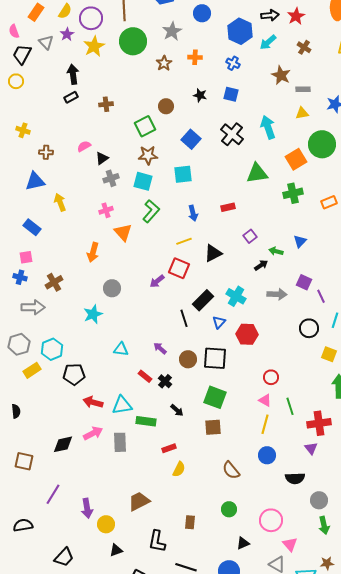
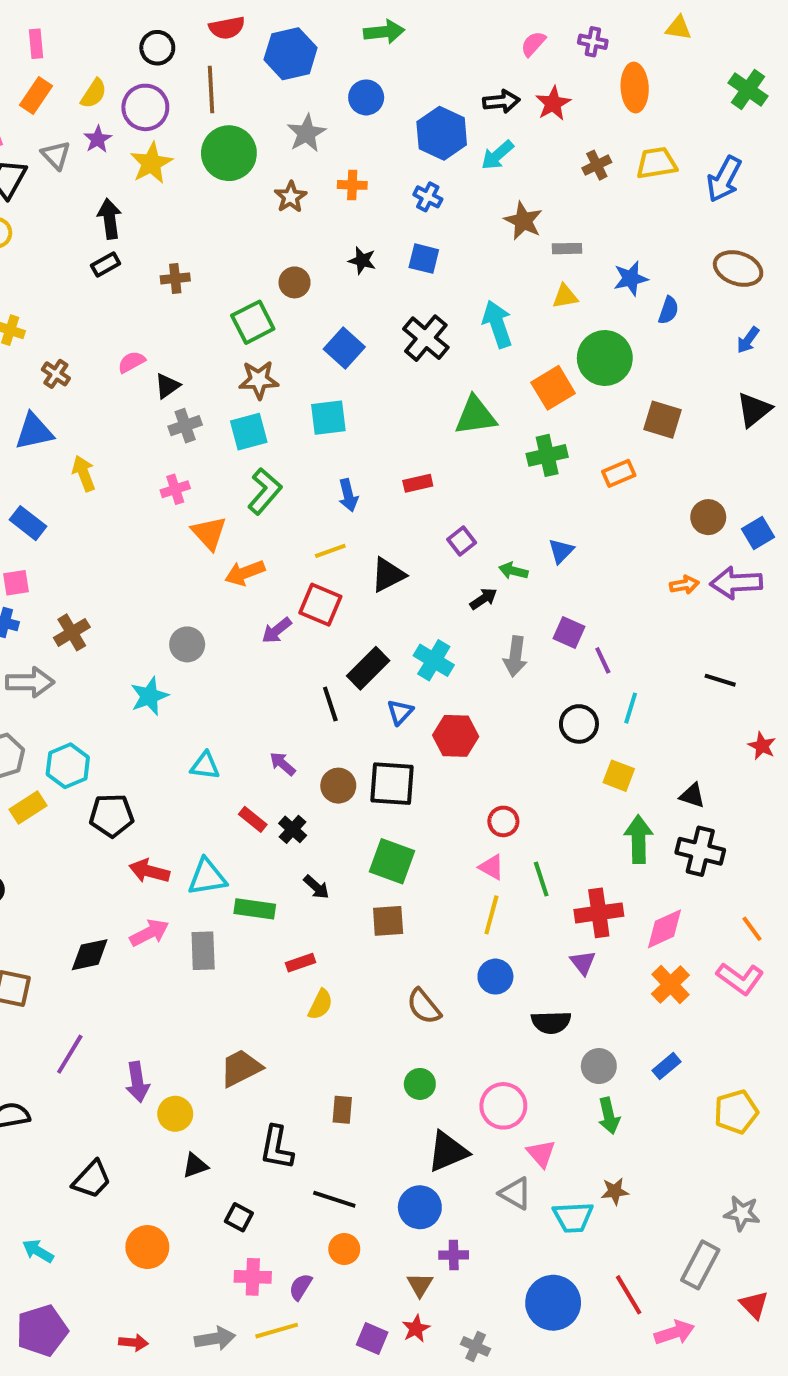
brown cross: (304, 47) -> (597, 165), moved, turned 32
brown cross: (46, 152) -> (56, 374), turned 32
cyan square: (143, 181) -> (249, 432), turned -30
orange arrow: (93, 252) -> (245, 573), moved, turned 54
gray arrow: (277, 294) -> (515, 656), turned 96
black triangle: (243, 543) -> (448, 1152), size x1.6

